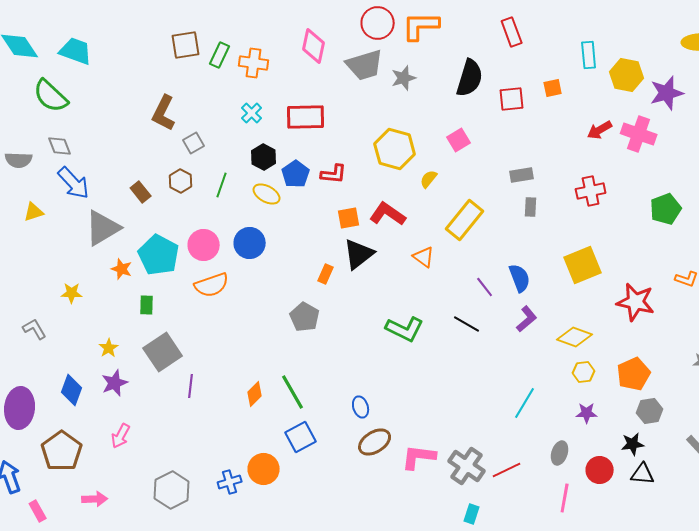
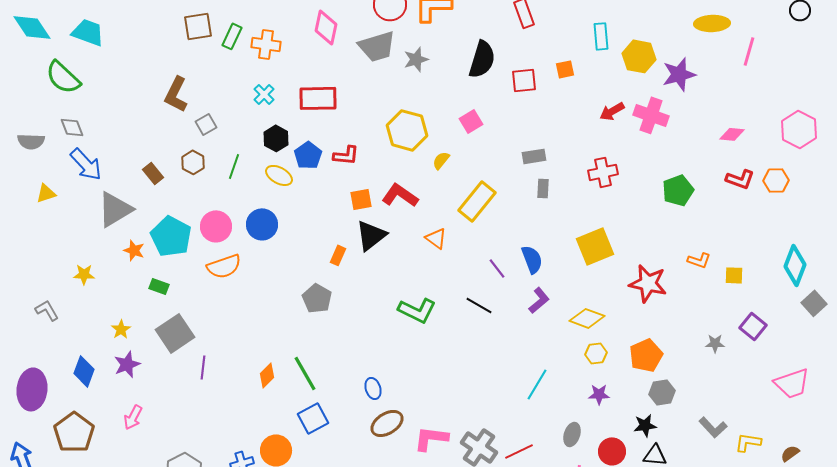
green rectangle: (147, 305) -> (159, 286), turned -72

